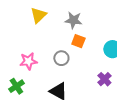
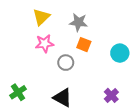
pink star: (28, 61) -> (45, 43), moved
purple cross: (104, 79) -> (111, 95), moved

